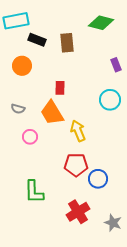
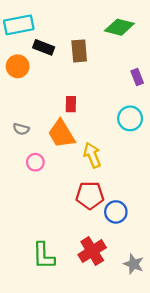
orange circle: (22, 66) -> (18, 66), moved
green L-shape: (34, 192) -> (44, 256), moved

